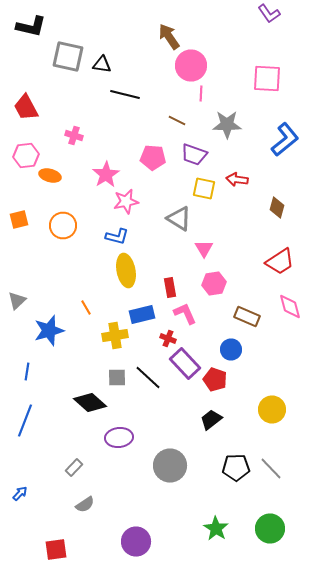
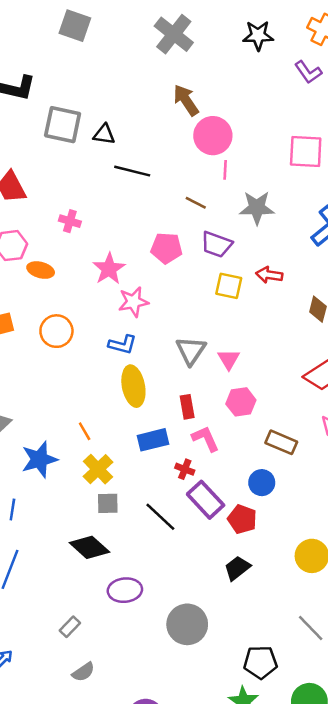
gray triangle: (179, 218) -> (191, 351), moved, turned 32
yellow cross: (115, 336) -> (98, 469), moved, turned -35
gray square: (117, 378) -> (108, 503), moved
black pentagon: (236, 468) -> (261, 662), moved

